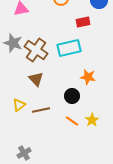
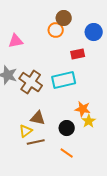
brown triangle: (36, 79) -> (38, 118), moved, turned -35
yellow triangle: (19, 105) -> (26, 131), moved
yellow star: (92, 120) -> (89, 121), moved

